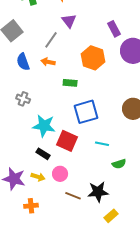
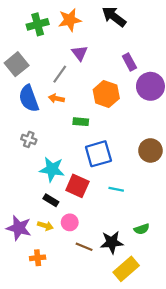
blue semicircle: (23, 62) -> (29, 98), size x1.4
green semicircle: (119, 164) -> (142, 229), moved
yellow rectangle: (111, 216) -> (126, 269), size x1.6

